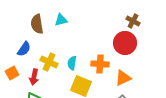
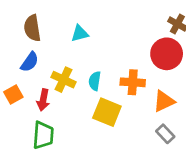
cyan triangle: (61, 20) -> (80, 33), moved
brown semicircle: (37, 24) -> (32, 28), moved

